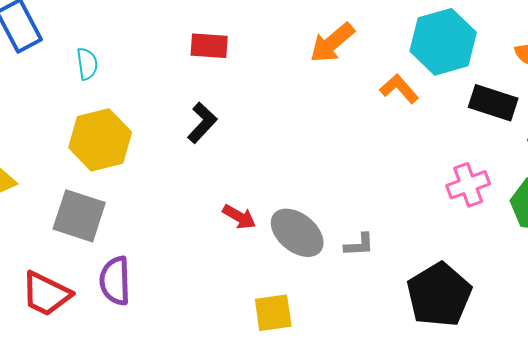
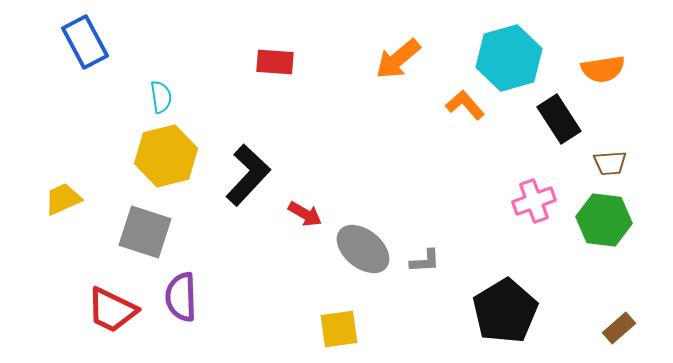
cyan semicircle: (87, 64) -> (161, 97), moved
black rectangle: (493, 103) -> (559, 119), turned 39
black L-shape: (202, 123) -> (248, 175), moved, size x1.5
red arrow: (239, 217) -> (305, 214), moved

